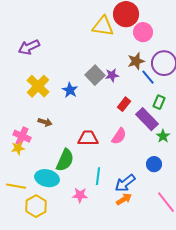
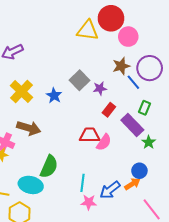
purple star: (112, 75) -> (100, 88), moved
brown arrow: (45, 122) -> (29, 128), size x1.6
red trapezoid: (88, 138) -> (90, 135), moved
pink star: (80, 195) -> (89, 202), moved
orange arrow: (124, 199) -> (132, 184), moved

